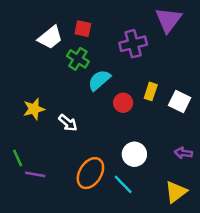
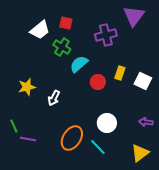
white arrow: (68, 123) -> (54, 98), turned 77

